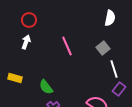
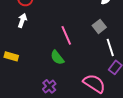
pink line: (67, 46) -> (66, 35), moved
green semicircle: (46, 87) -> (57, 57), moved

